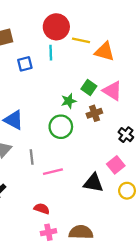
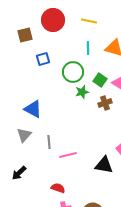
red circle: (56, 27) -> (53, 20), moved
yellow line: (81, 40) -> (89, 21), moved
cyan line: (51, 53) -> (88, 48), moved
green circle: (61, 127) -> (73, 72), moved

